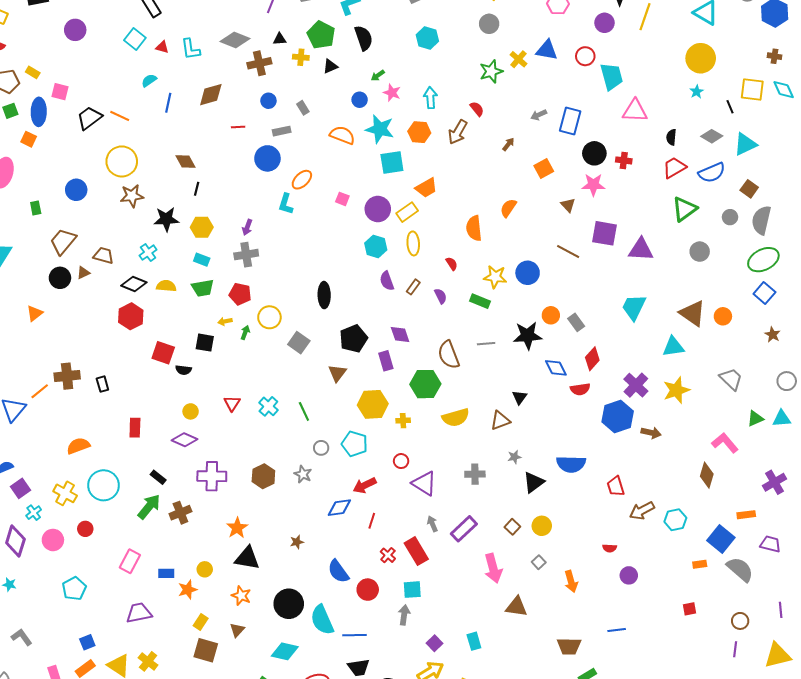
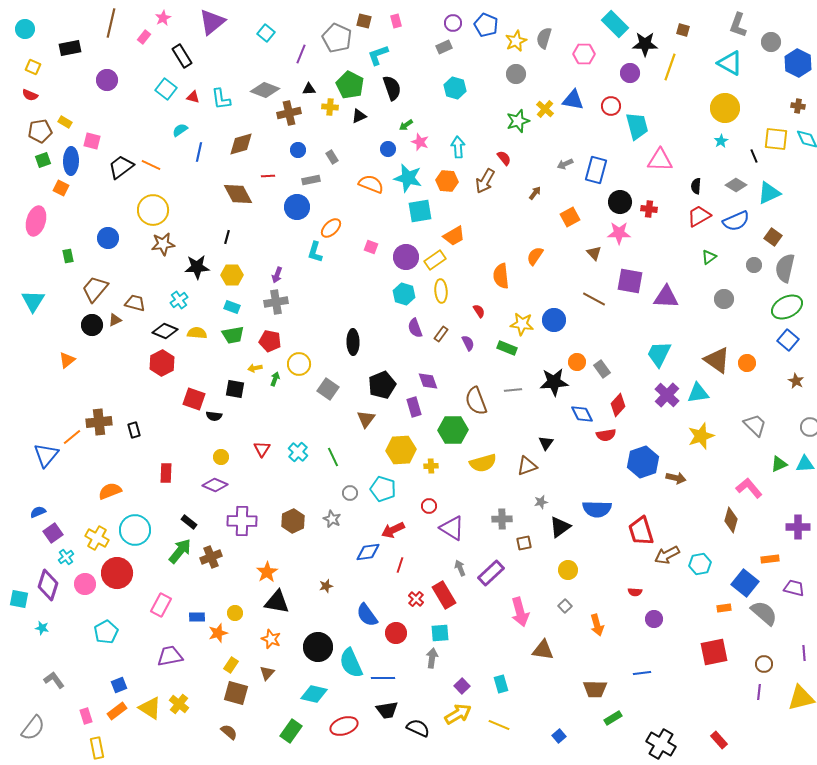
brown diamond: (185, 161) -> (238, 194), moved, size x1.4
green triangle: (684, 209) -> (709, 257), size x0.6
purple cross: (636, 385) -> (667, 395), moved
purple cross: (775, 482) -> (798, 527), turned 30
red trapezoid: (616, 486) -> (641, 531), size x1.4
brown square: (512, 527) -> (524, 543), moved, turned 35
red circle: (85, 529) -> (117, 573), size x2.0
red square: (690, 609) -> (714, 652), size x2.0

